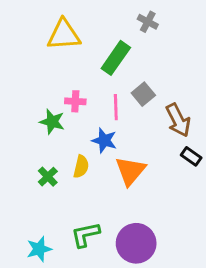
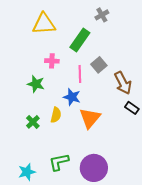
gray cross: (148, 22) -> (102, 15), turned 32
pink cross: (75, 101) -> (52, 61), moved

